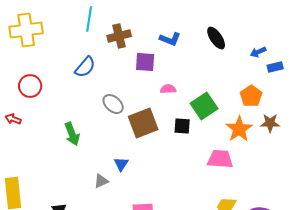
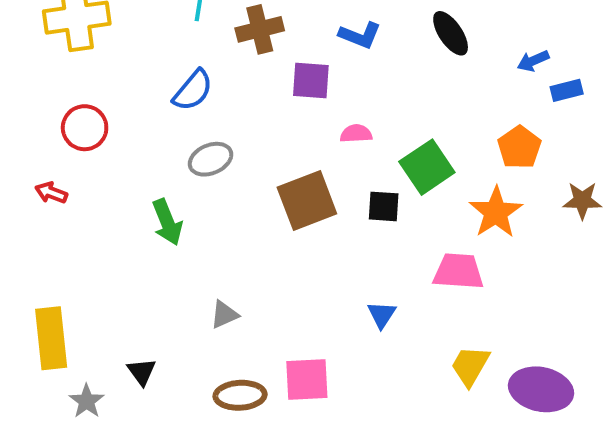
gray ellipse: (113, 104) -> (211, 159), moved, turned -65
brown star: (270, 123) -> (582, 201), moved
blue triangle: (121, 164) -> (382, 315), moved

